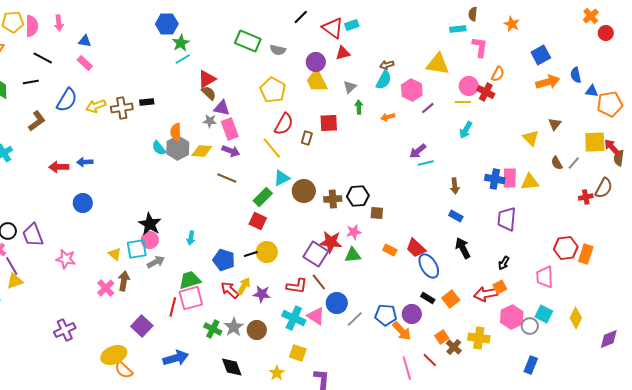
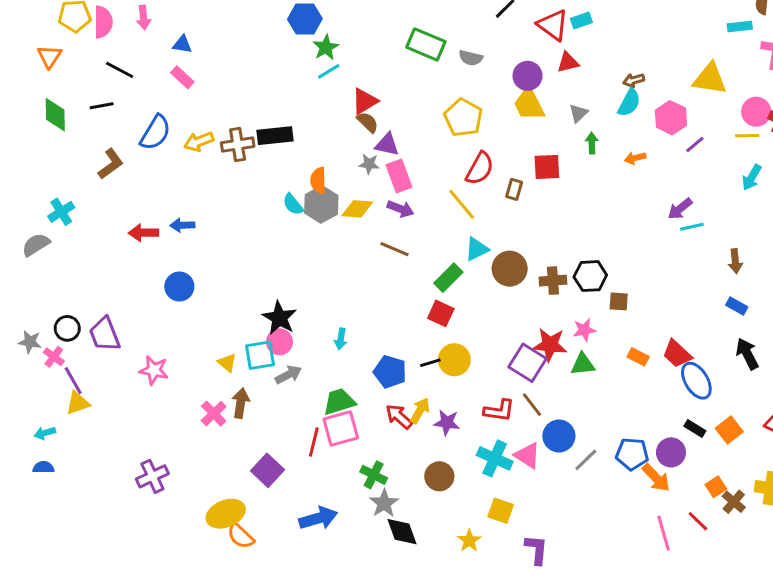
black rectangle: (147, 102) -> (275, 136), size x1.6
gray star: (234, 327) -> (384, 503), moved

